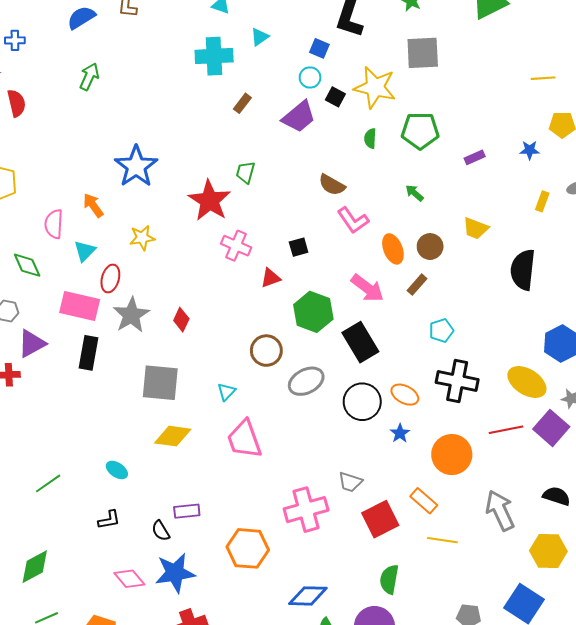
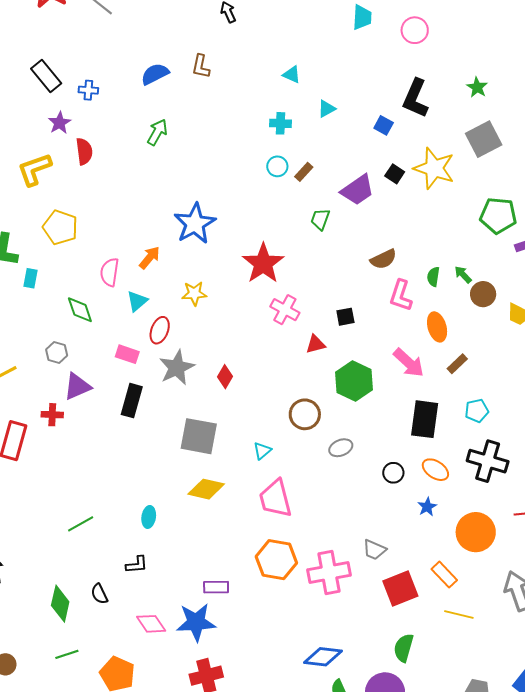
gray square: (423, 53) -> (484, 139), turned -30
cyan cross: (214, 56) -> (280, 123), size x0.6
cyan circle: (310, 77) -> (277, 166), moved
green pentagon: (420, 131) -> (498, 216), moved
green semicircle: (370, 138) -> (433, 277), moved
green trapezoid: (246, 172) -> (320, 219), moved
brown semicircle: (332, 185) -> (383, 259), turned -60
orange arrow: (93, 205) -> (150, 258), turned 70
pink L-shape: (353, 220) -> (401, 296), turned 48
brown circle: (430, 247) -> (483, 294), moved
pink rectangle: (80, 306) -> (127, 354), size x0.6
black rectangle: (360, 342) -> (425, 419), moved, turned 33
gray ellipse: (306, 381) -> (341, 448), size x0.7
black circle: (362, 402) -> (393, 473), size x0.6
cyan ellipse: (117, 470) -> (149, 517), turned 60
purple rectangle: (187, 511) -> (216, 587), moved
black semicircle: (161, 531) -> (99, 594), moved
orange hexagon: (248, 548) -> (276, 560), moved
green diamond: (35, 567) -> (60, 604), turned -54

